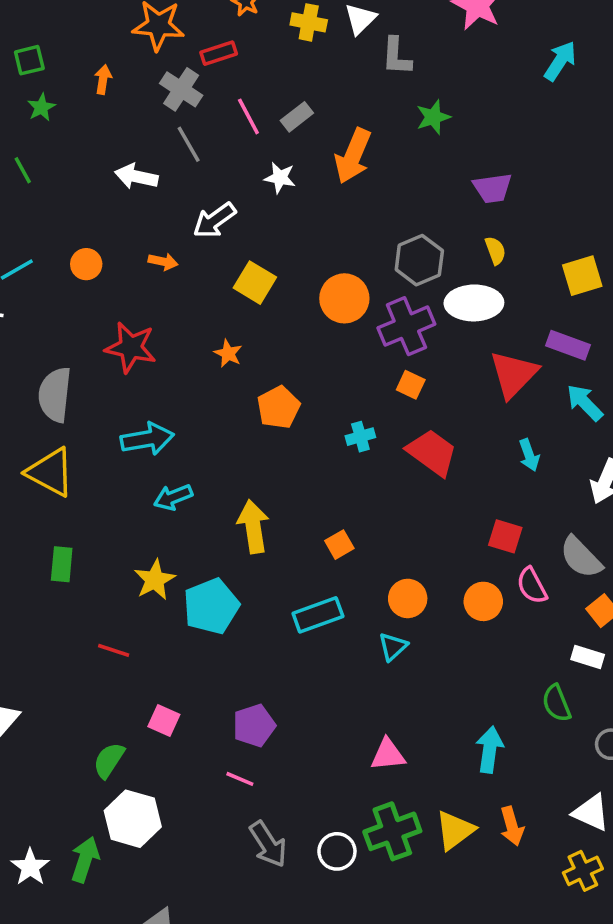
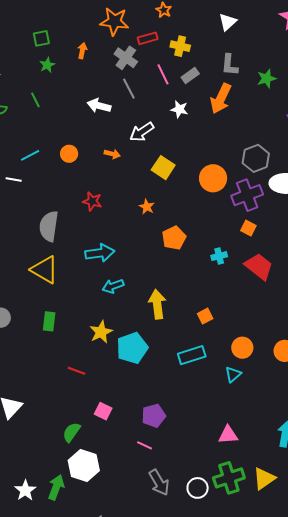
yellow cross: (309, 22) -> (180, 46), moved
gray L-shape: (396, 56) -> (230, 65), moved
red star: (131, 347) -> (92, 201), size x0.7

